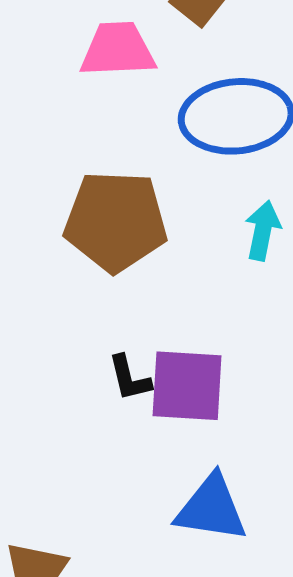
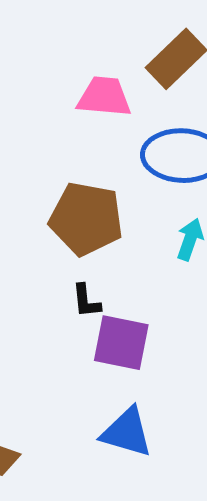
black L-shape: (129, 378) -> (86, 301), moved

